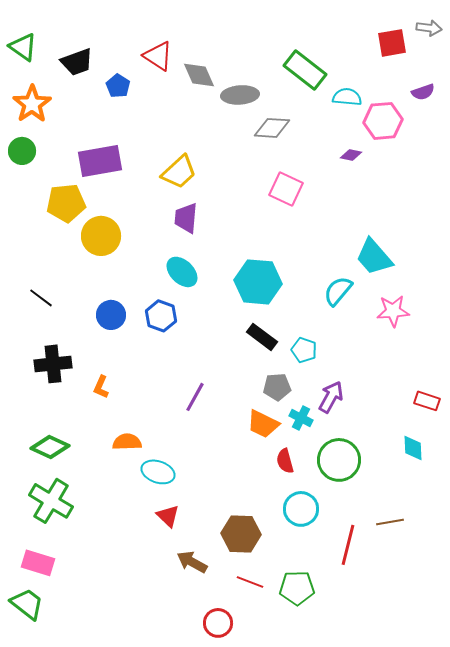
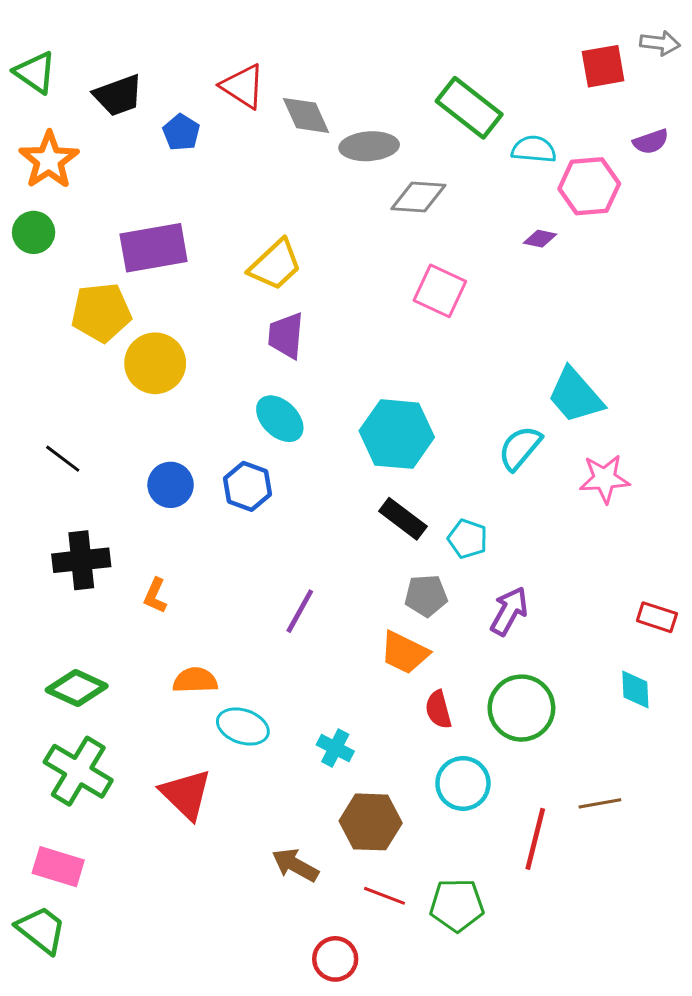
cyan cross: (301, 418) -> (335, 748), moved
red triangle: (168, 516) -> (186, 794), moved, size x1.5

